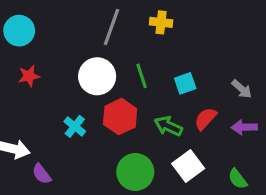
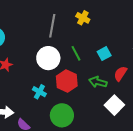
yellow cross: (161, 22) -> (83, 18), turned 32
green circle: (135, 172) -> (62, 115), moved

